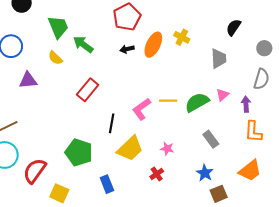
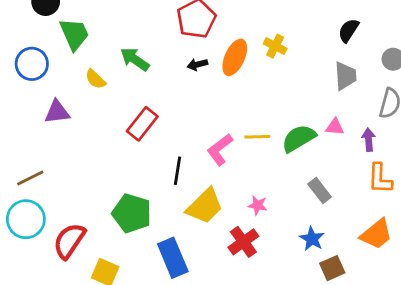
green trapezoid: (58, 27) -> (74, 34), moved
gray trapezoid: (219, 59) -> (345, 76), moved
pink triangle: (222, 95) -> (335, 127), turned 48
red cross: (157, 174) -> (243, 242), size x1.5
blue rectangle: (107, 184) -> (173, 258), size x1.5

